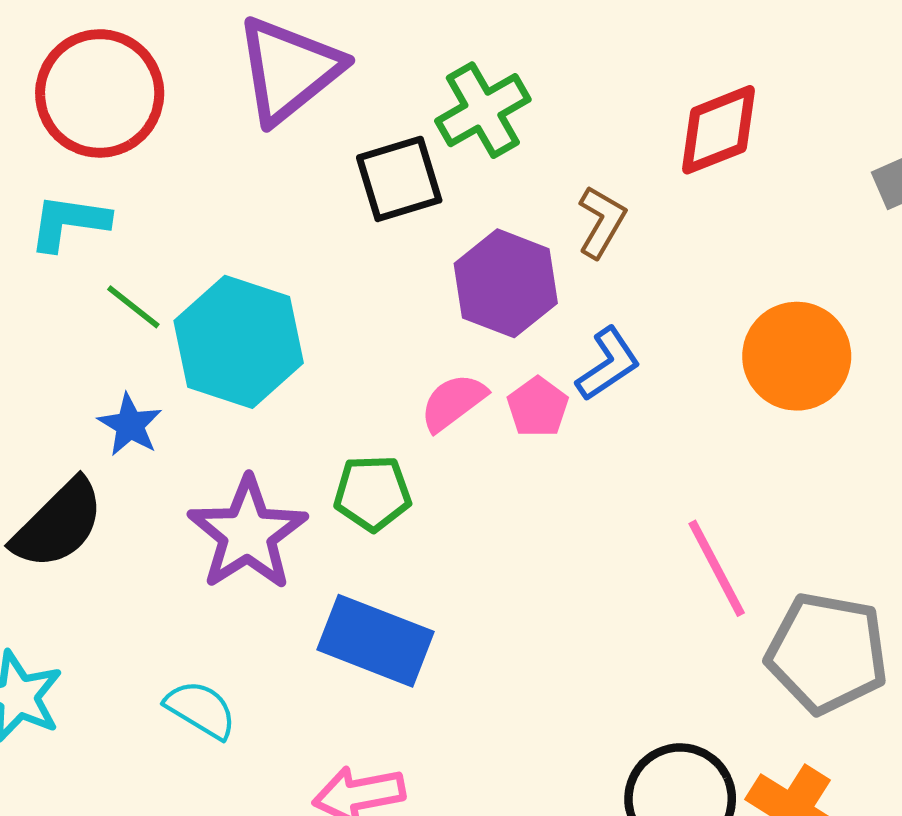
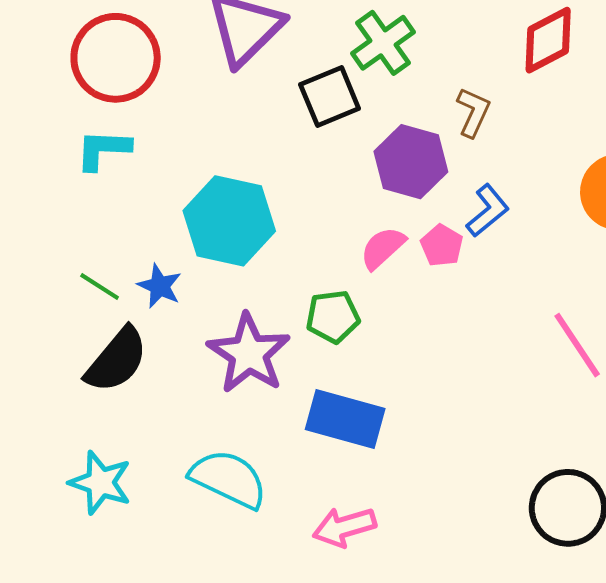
green line: (133, 307) -> (100, 287), moved
cyan semicircle: (201, 709) -> (229, 479), size x1.5

